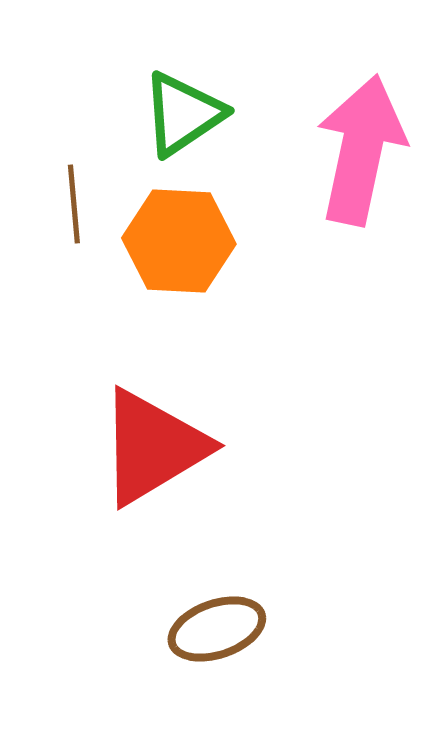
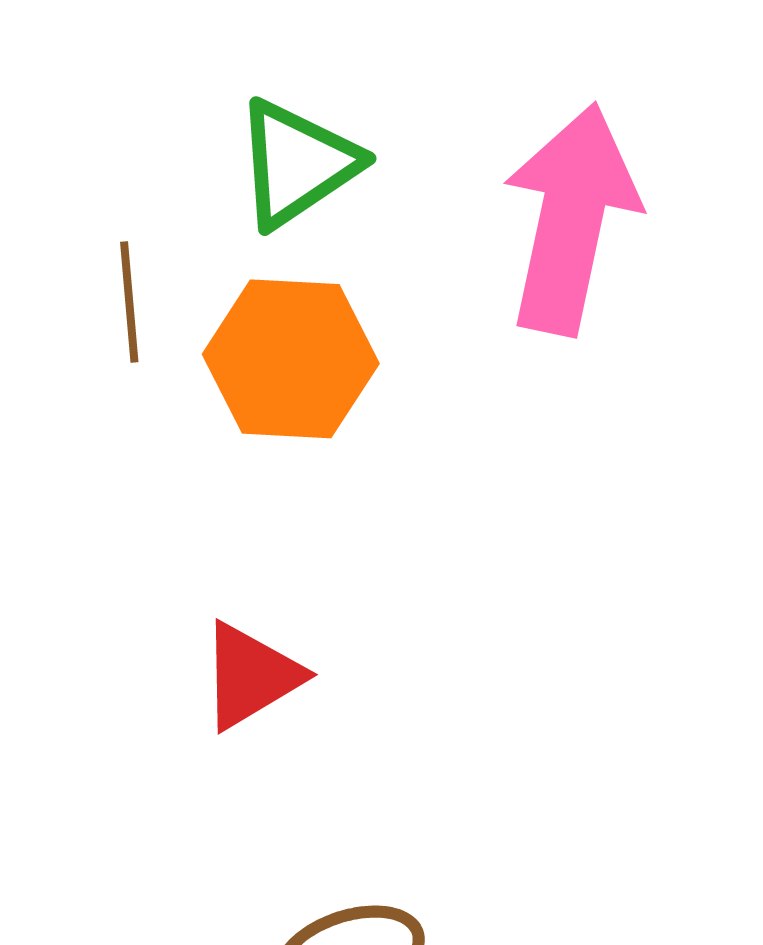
red triangle: (153, 447) -> (251, 676), size x0.6

